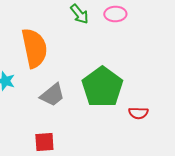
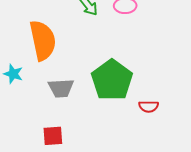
gray trapezoid: (52, 95) -> (61, 88), turned 36

